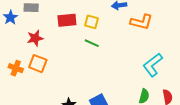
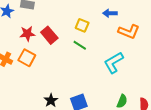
red rectangle: (67, 20) -> (49, 35), moved, turned 48
cyan L-shape: (153, 65) -> (114, 63), moved

